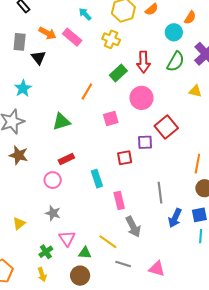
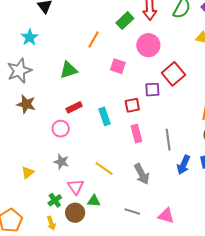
pink square: (111, 119) -> (118, 66), turned 35
cyan rectangle: (97, 179) -> (105, 116), moved
pink rectangle: (119, 200) -> (136, 134), moved
yellow line: (108, 242) -> (104, 169), moved
brown circle: (80, 276) -> (75, 213), moved

